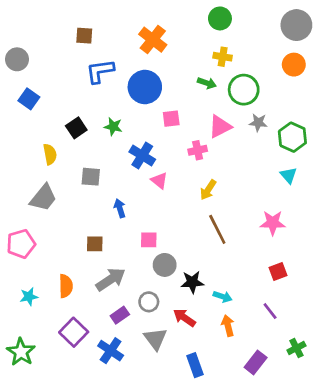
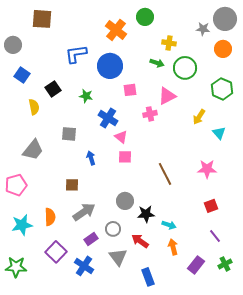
green circle: (220, 18) -> (145, 17), moved
brown square: (84, 36) -> (42, 19), moved, size x1.5
gray star: (258, 123) -> (203, 29), moved
black square: (76, 128) -> (53, 89), moved
green hexagon: (292, 137) -> (222, 89), moved
yellow semicircle: (50, 154) -> (34, 107), moved
yellow arrow: (208, 190) -> (199, 117), moved
pink square: (149, 240) -> (125, 157), moved
cyan star: (29, 297) -> (22, 225), size x1.5
purple line: (270, 311) -> (215, 236), moved
green star: (21, 352) -> (16, 267), turned -30
purple rectangle: (256, 362) -> (196, 265), moved

